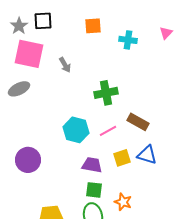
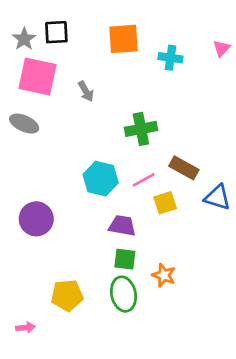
orange square: (93, 26) -> (123, 39), size x1.4
gray ellipse: (19, 89) -> (24, 124), turned 50
blue triangle: (147, 155) -> (217, 197), moved
yellow square: (122, 158) -> (165, 203), moved

